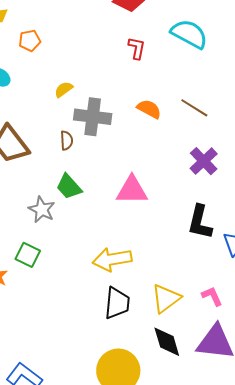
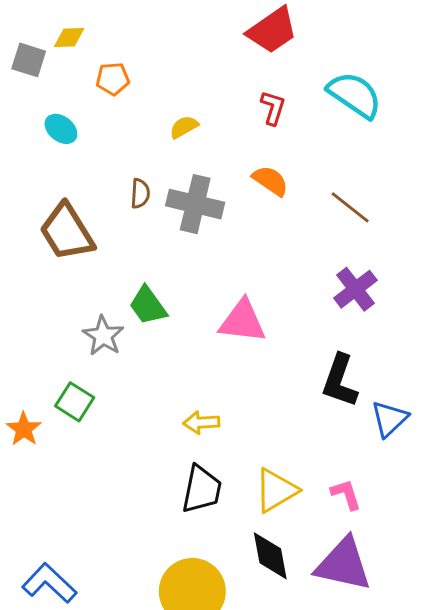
yellow semicircle: (64, 89) -> (184, 127), moved
orange semicircle: (149, 109) -> (270, 181), moved
brown semicircle: (67, 140) -> (140, 193), moved
yellow arrow: (112, 259) -> (201, 423), size x0.6

